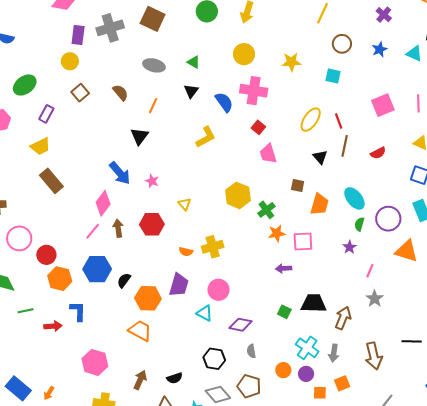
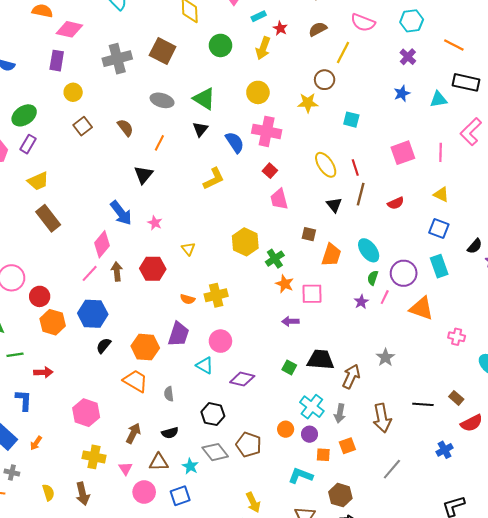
purple rectangle: (78, 35) -> (57, 61), moved
brown circle: (342, 44) -> (325, 80), moved
cyan triangle: (414, 54) -> (438, 99), turned -36
green triangle: (194, 62) -> (204, 99), size x1.6
purple rectangle: (46, 114) -> (28, 144), moved
yellow ellipse: (311, 120) -> (326, 165), turned -70
orange star: (277, 233) -> (285, 284), turned 30
pink line: (370, 271) -> (385, 297), moved
black semicircle: (124, 280) -> (104, 346), moved
blue L-shape: (78, 311) -> (24, 400), moved
gray semicircle: (251, 351) -> (169, 394), moved

